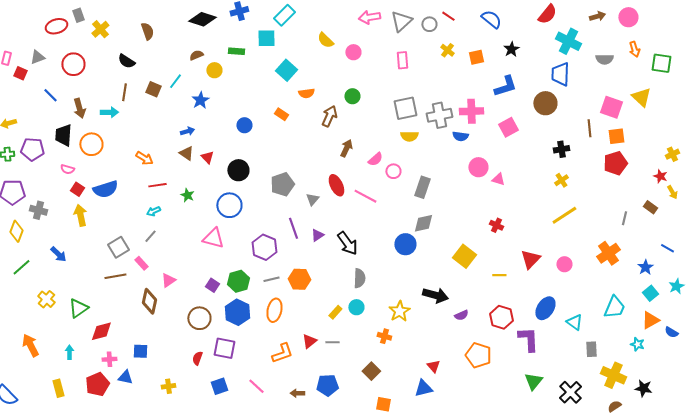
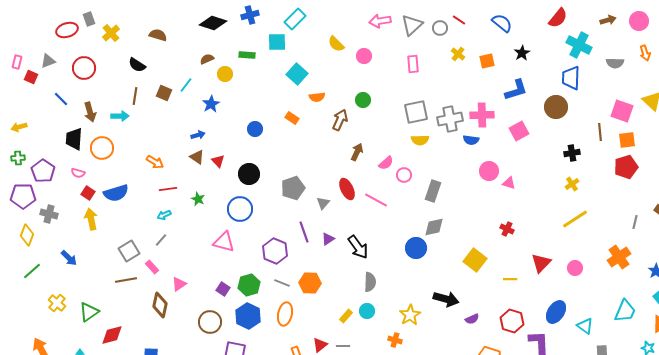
brown semicircle: (147, 31) -> (158, 35), turned -54
purple pentagon: (32, 149) -> (43, 171), moved, turned 30
gray line: (271, 279) -> (282, 283), turned 35

